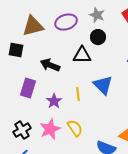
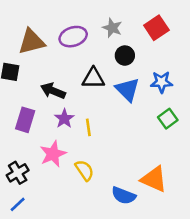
black circle: (98, 37) -> (125, 56), moved
blue triangle: (103, 85) -> (127, 90), moved
purple star: (54, 101) -> (64, 119), moved
pink star: (50, 129) -> (53, 154), moved

